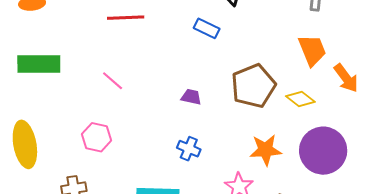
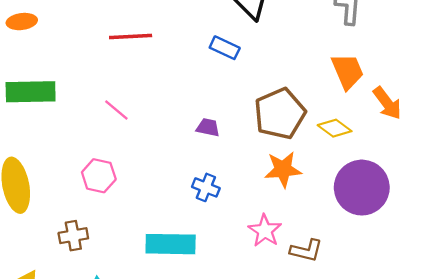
orange star: (266, 150) -> (283, 169), moved

